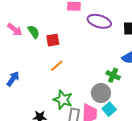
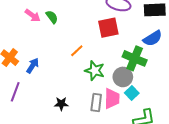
red square: (53, 40) -> (108, 28), moved, size x1.5
green cross: (113, 75) -> (135, 58), size x1.6
green star: (63, 100) -> (95, 71), moved

